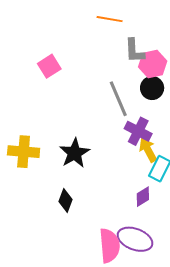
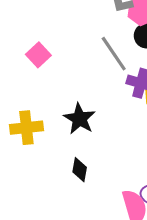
pink square: (49, 66) -> (38, 55), moved

